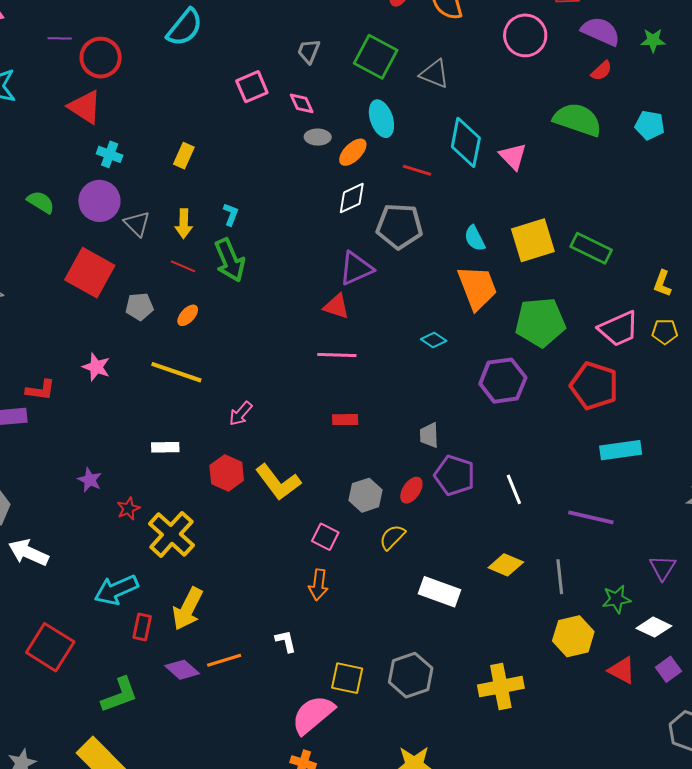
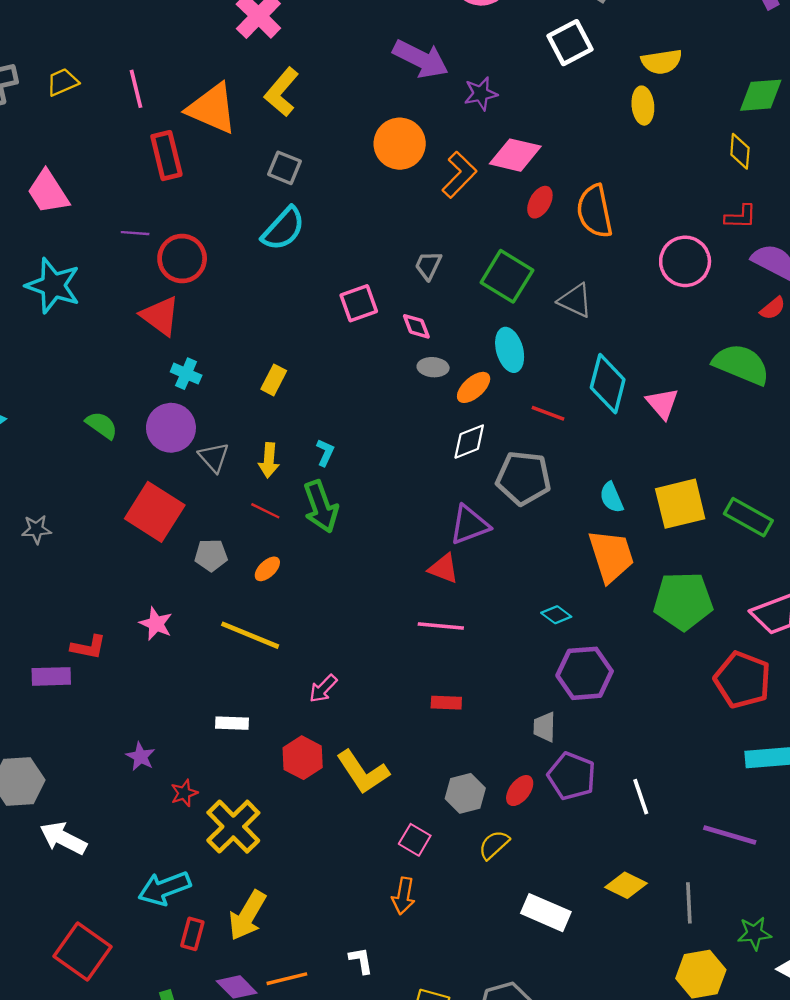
purple hexagon: (503, 381) -> (585, 673), moved

